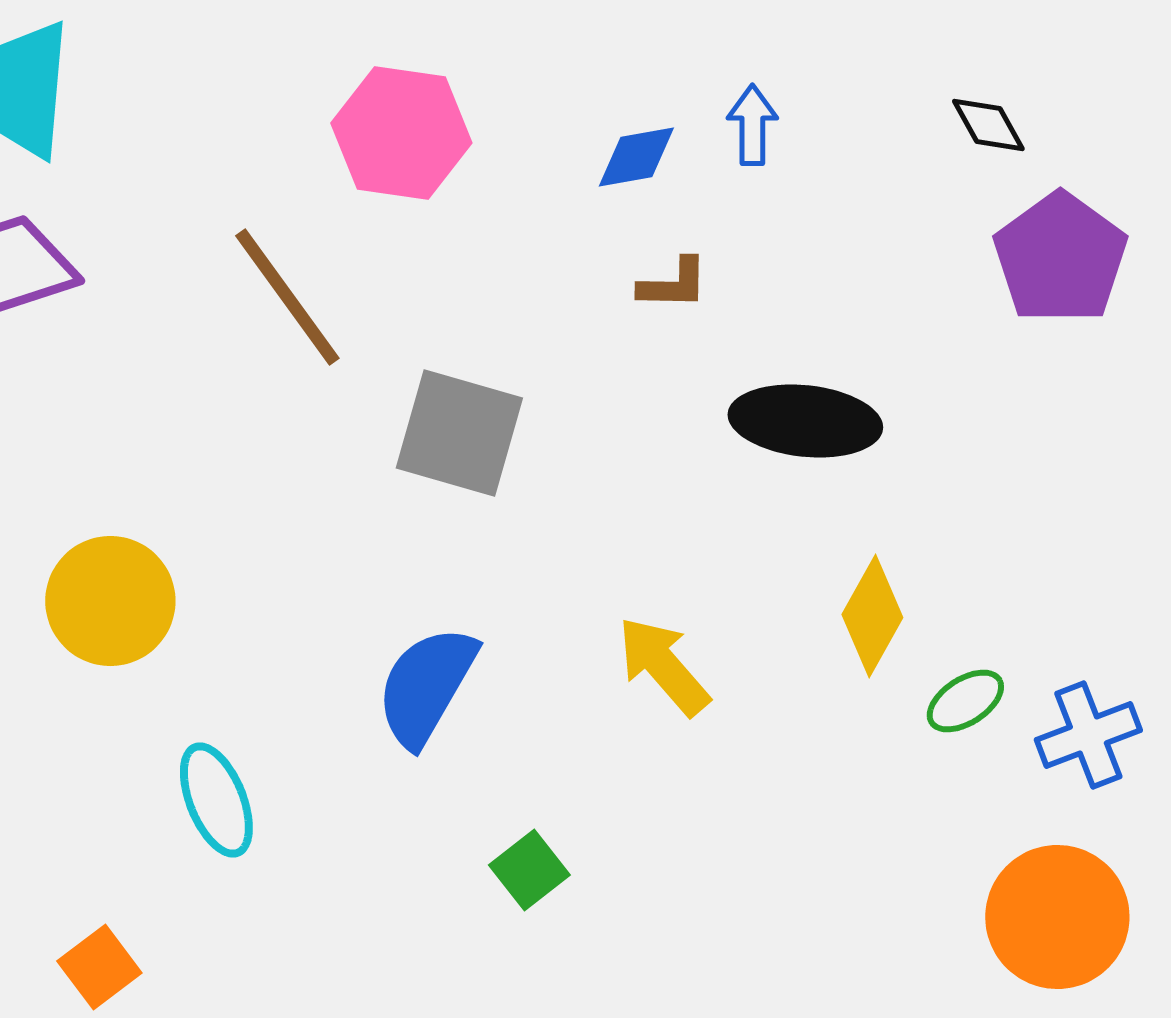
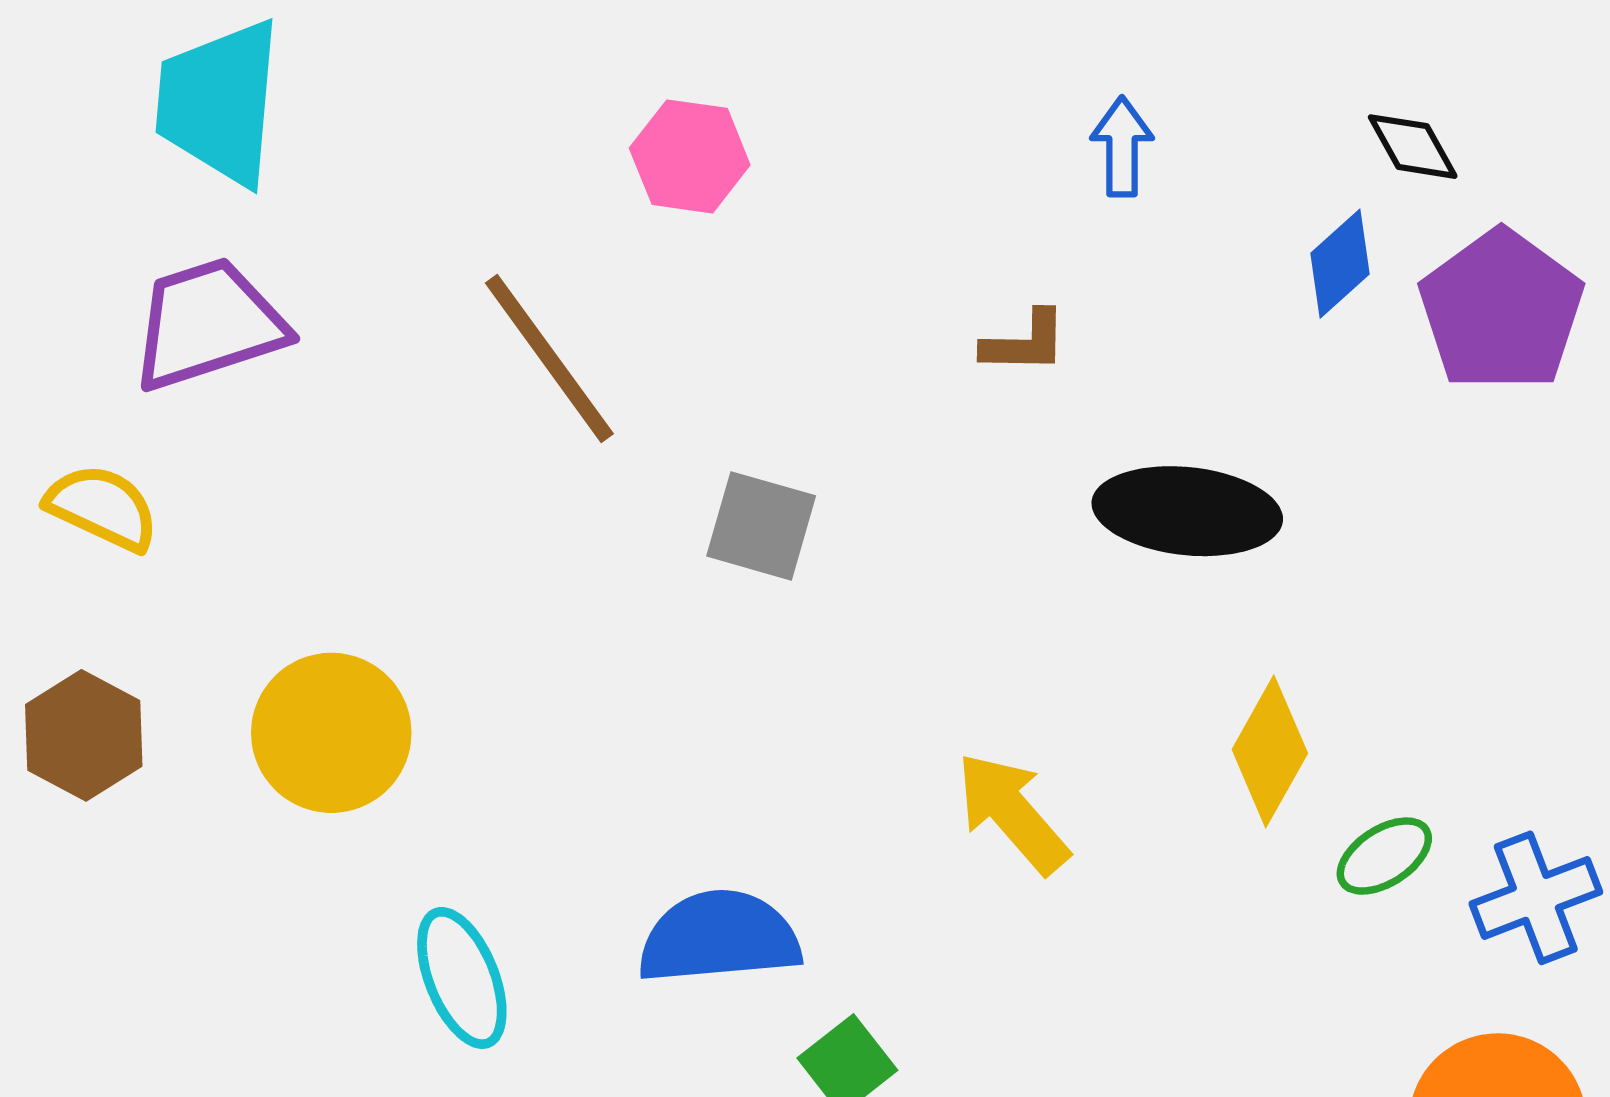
pink hexagon: (401, 133) -> (690, 156), size x0.7
blue diamond: (636, 157) -> (1340, 264), moved, turned -32
gray square: (459, 433) -> (761, 526), size x0.7
blue semicircle: (426, 686) -> (719, 937), moved, turned 55

